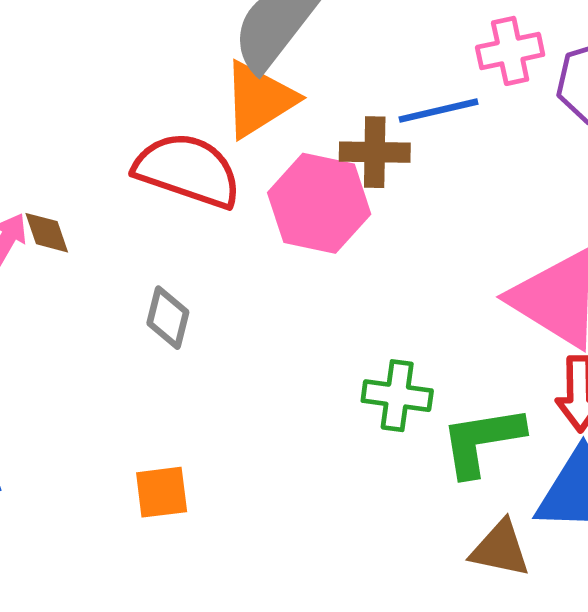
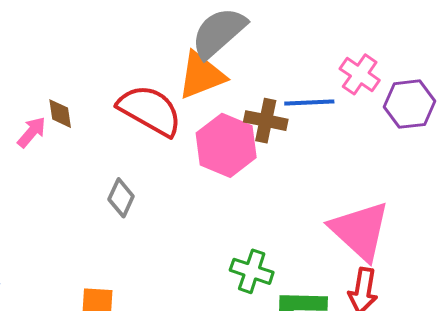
pink cross: (510, 51) -> (360, 74), turned 36
brown diamond: (47, 233) -> (60, 114), moved

